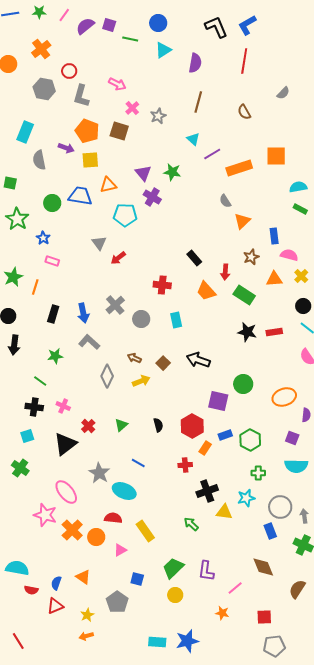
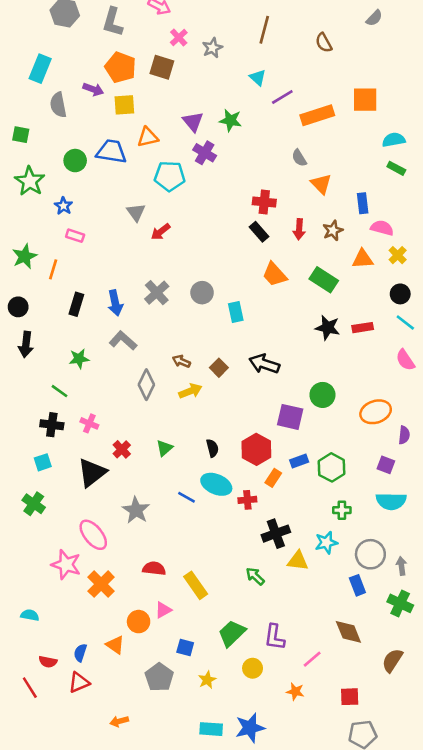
orange triangle: (242, 221) -> (321, 184), turned -30
red arrow: (225, 272) -> (299, 229), moved
red cross: (162, 285) -> (264, 202), moved
gray circle: (141, 319) -> (202, 293), moved
cyan ellipse: (124, 491) -> (216, 484), moved
orange circle: (96, 537) -> (139, 622), moved
cyan semicircle: (17, 568) -> (30, 615), moved, size x0.6
yellow circle: (175, 595) -> (253, 668), moved
yellow star: (87, 615) -> (207, 680), moved
red line: (18, 641) -> (30, 688), moved

